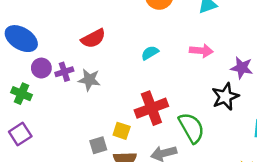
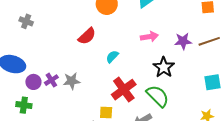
red semicircle: (93, 38) -> (87, 36), moved
cyan semicircle: (150, 53) -> (112, 57), moved
black star: (225, 97) -> (164, 67), moved

